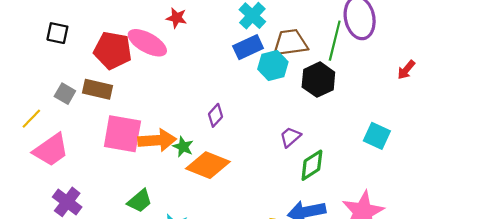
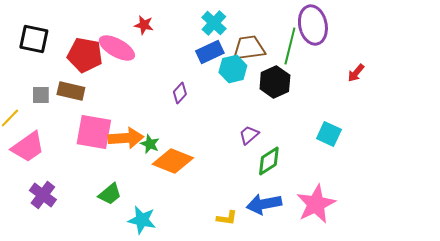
black square: (57, 33) -> (34, 39), size x1.4
gray square: (65, 94) -> (41, 95), turned -30
purple diamond: (216, 115) -> (180, 93), moved

